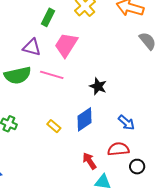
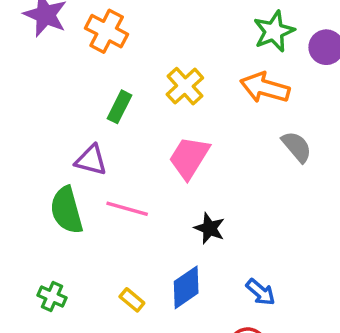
pink trapezoid: (66, 45) -> (189, 158), moved
green semicircle: (18, 75) -> (67, 210), turned 88

